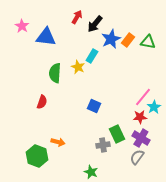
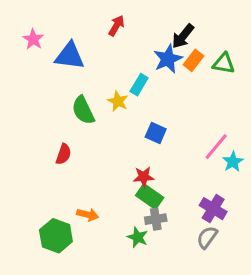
black arrow: (95, 24) -> (183, 36), moved
green semicircle: (55, 73) -> (83, 110), turned -30
blue square: (94, 106) -> (156, 133), moved
red star: (140, 117) -> (144, 177), moved
green rectangle: (117, 134) -> (150, 196), moved, turned -30
green star: (91, 172) -> (138, 237), moved

